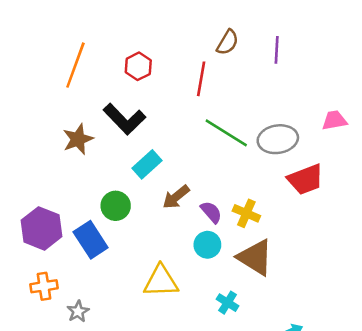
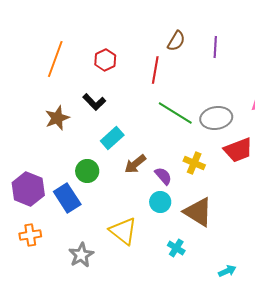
black L-shape: (124, 119) -> (94, 102), size x0.7
yellow cross: (246, 213) -> (194, 163), moved
yellow triangle: (161, 281) -> (123, 231), turned 40
gray star: (78, 311) -> (81, 255), moved, size x1.4

